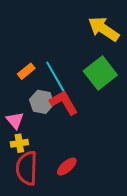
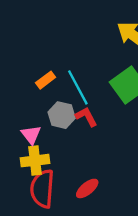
red L-shape: (64, 103) -> (86, 117), size x0.7
yellow cross: (19, 143) -> (35, 161), size x1.4

